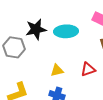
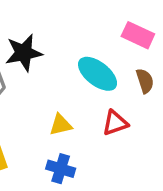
cyan ellipse: (66, 31) -> (98, 74), moved, turned 40

